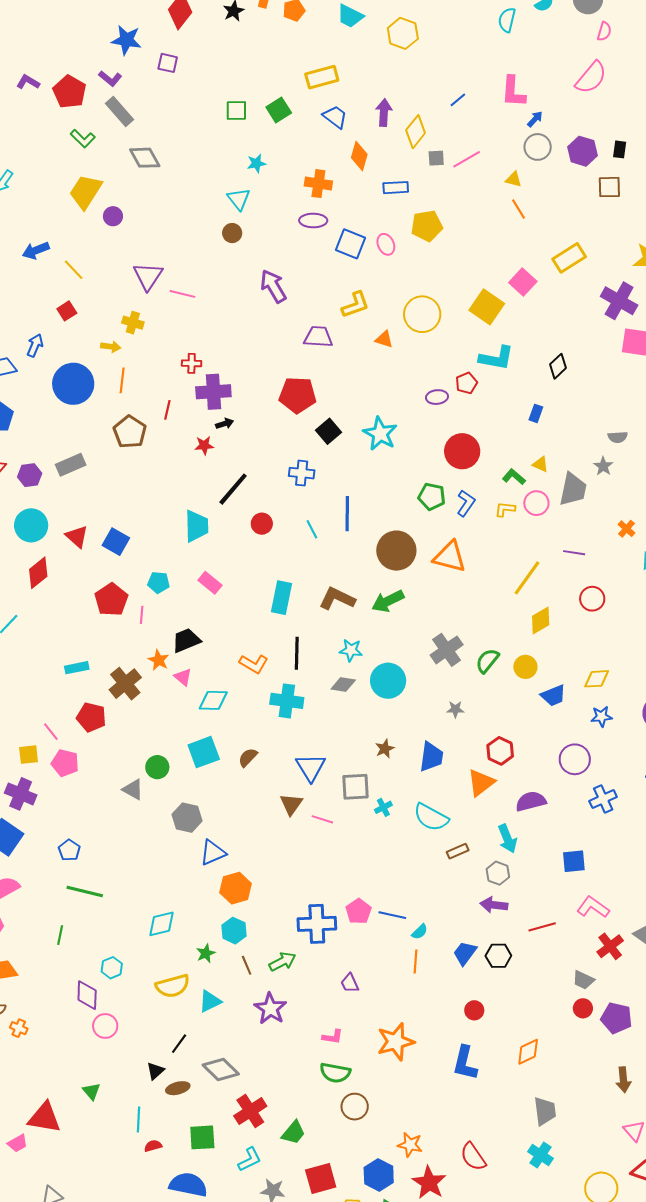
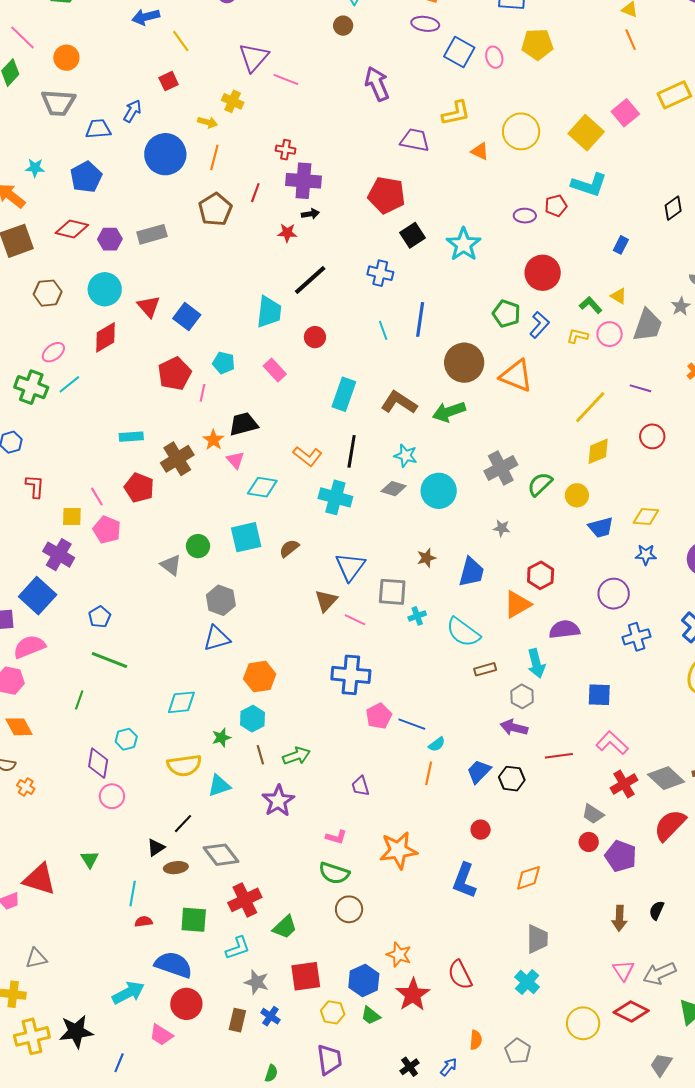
black diamond: (558, 366) -> (673, 208), moved
red circle: (262, 524) -> (315, 337), moved
blue triangle: (213, 853) -> (217, 638), moved
blue cross: (317, 924) -> (351, 675), moved

